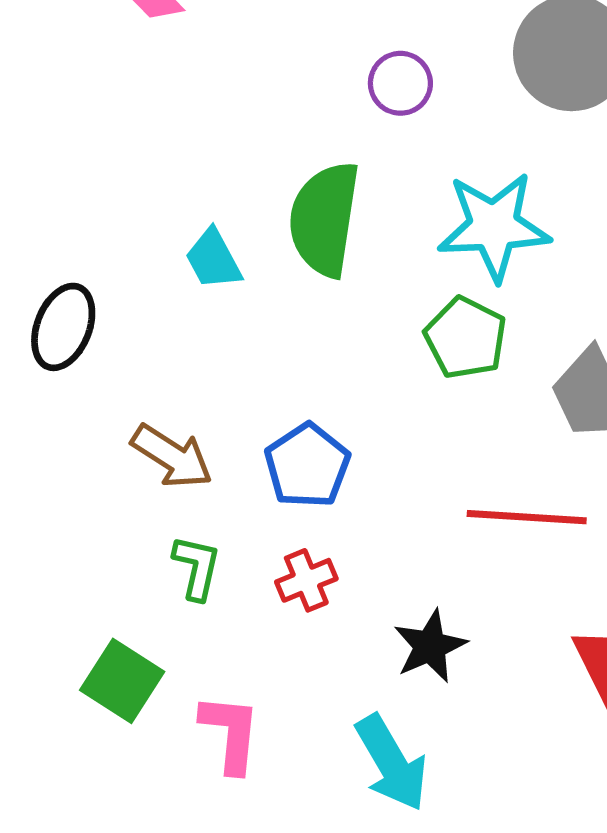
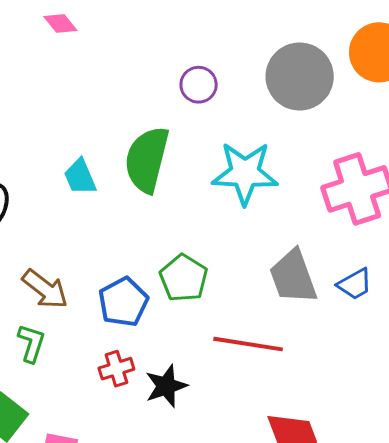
green pentagon: (466, 338) -> (184, 278), moved
green L-shape: (197, 567) -> (31, 343), moved
black star: (430, 646) -> (166, 386), moved

